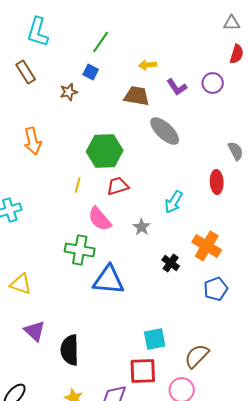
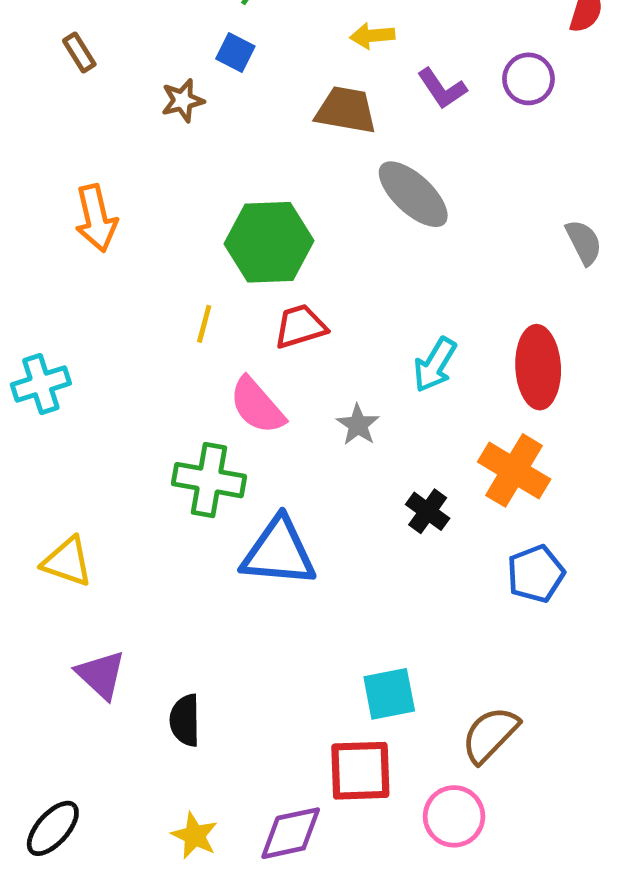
brown rectangle: (26, 72) -> (79, 52), size x0.7
red ellipse: (217, 182) -> (538, 367), moved, size x1.4
black semicircle: (70, 350) -> (185, 720), size x0.7

